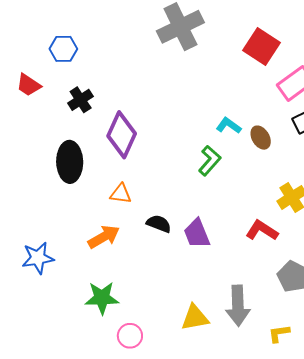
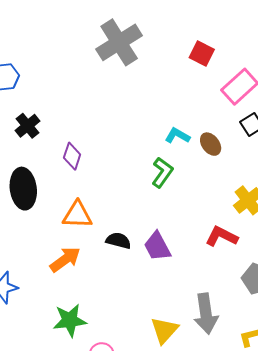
red square: (261, 47) -> (202, 54), size x0.7
purple diamond: (122, 135) -> (72, 156), size x0.6
orange triangle: (121, 194) -> (77, 215), size x1.4
yellow triangle: (195, 318) -> (164, 330), turned -32

